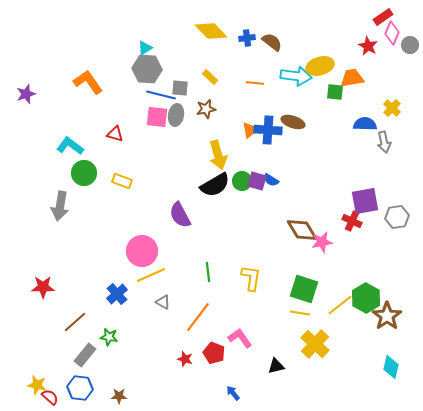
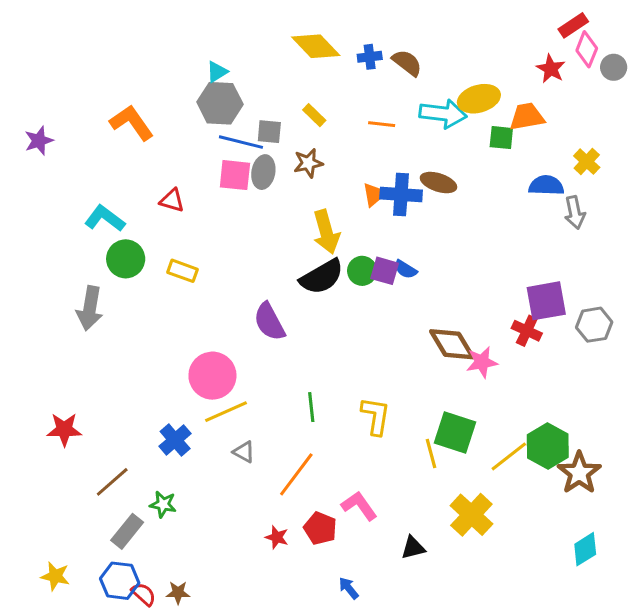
yellow line: (300, 313) -> (431, 453), moved, turned 66
cyan diamond: (391, 367) -> (585, 549), turned 45
red semicircle: (50, 397) -> (144, 594), moved

